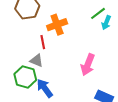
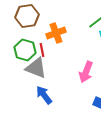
gray triangle: (37, 61) -> (36, 68), size x1.6
green hexagon: (25, 77) -> (25, 50), moved

